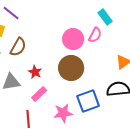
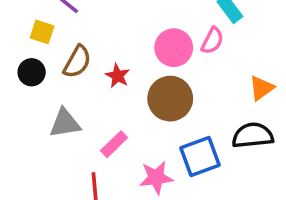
red star: (35, 72) -> (118, 76), moved

